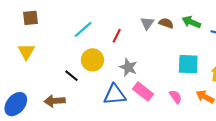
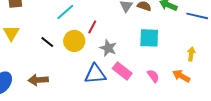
red line: (117, 36) -> (92, 27), moved
cyan square: (188, 64) -> (149, 38), moved
black line: (71, 76) -> (47, 42), moved

